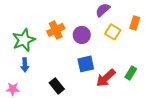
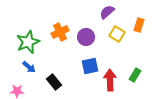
blue arrow: (25, 65) -> (29, 67), turned -48
red arrow: (106, 78) -> (110, 80), turned 130
black rectangle: (57, 86) -> (54, 82), moved

